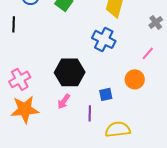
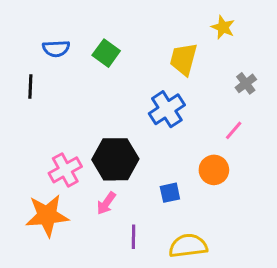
blue cross: (104, 39) -> (167, 109), turned 30
pink cross: (20, 79) -> (65, 170), moved
purple line: (90, 113) -> (134, 237), moved

